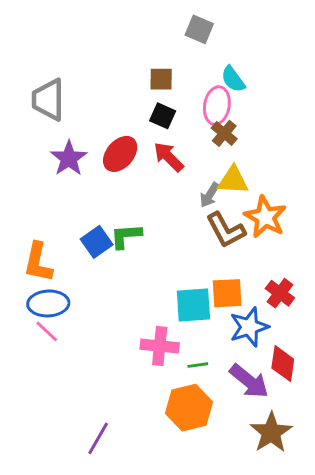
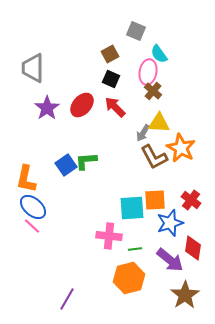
gray square: (199, 29) -> (136, 31), moved
brown square: (161, 79) -> (110, 54), turned -30
blue ellipse: (48, 303) -> (33, 207), turned 44

